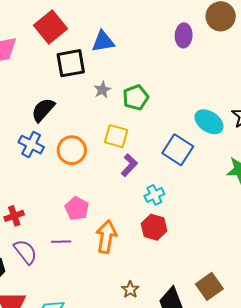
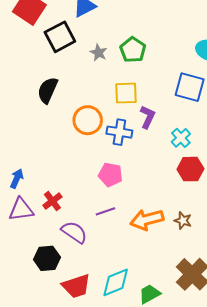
blue cross: (31, 145) -> (119, 132), moved
orange arrow: (106, 237) -> (147, 220), moved, turned -96
brown star: (130, 290) -> (183, 221), moved

